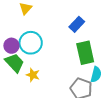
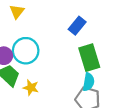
cyan semicircle: (96, 74) -> (89, 82), moved

